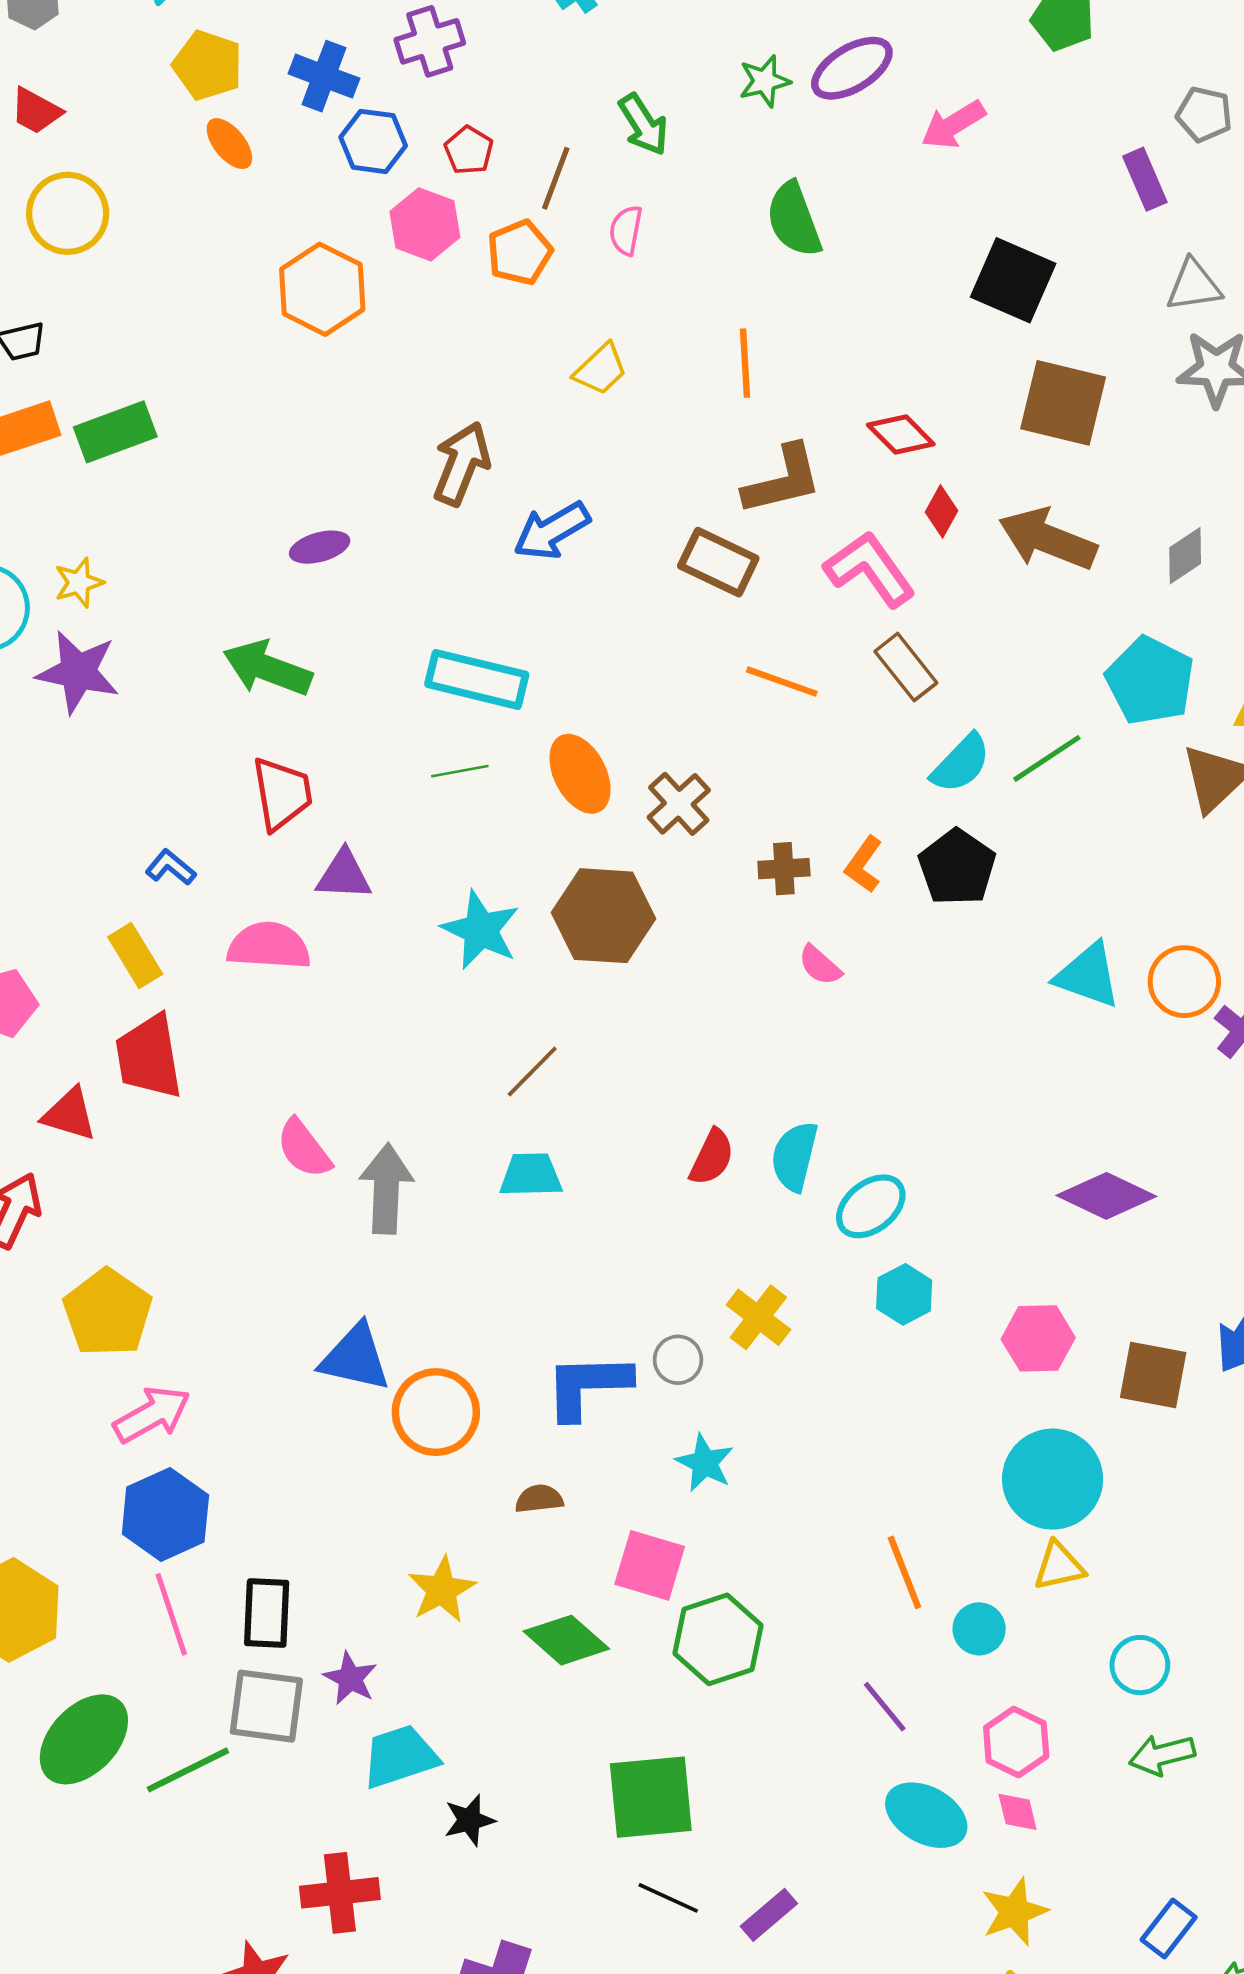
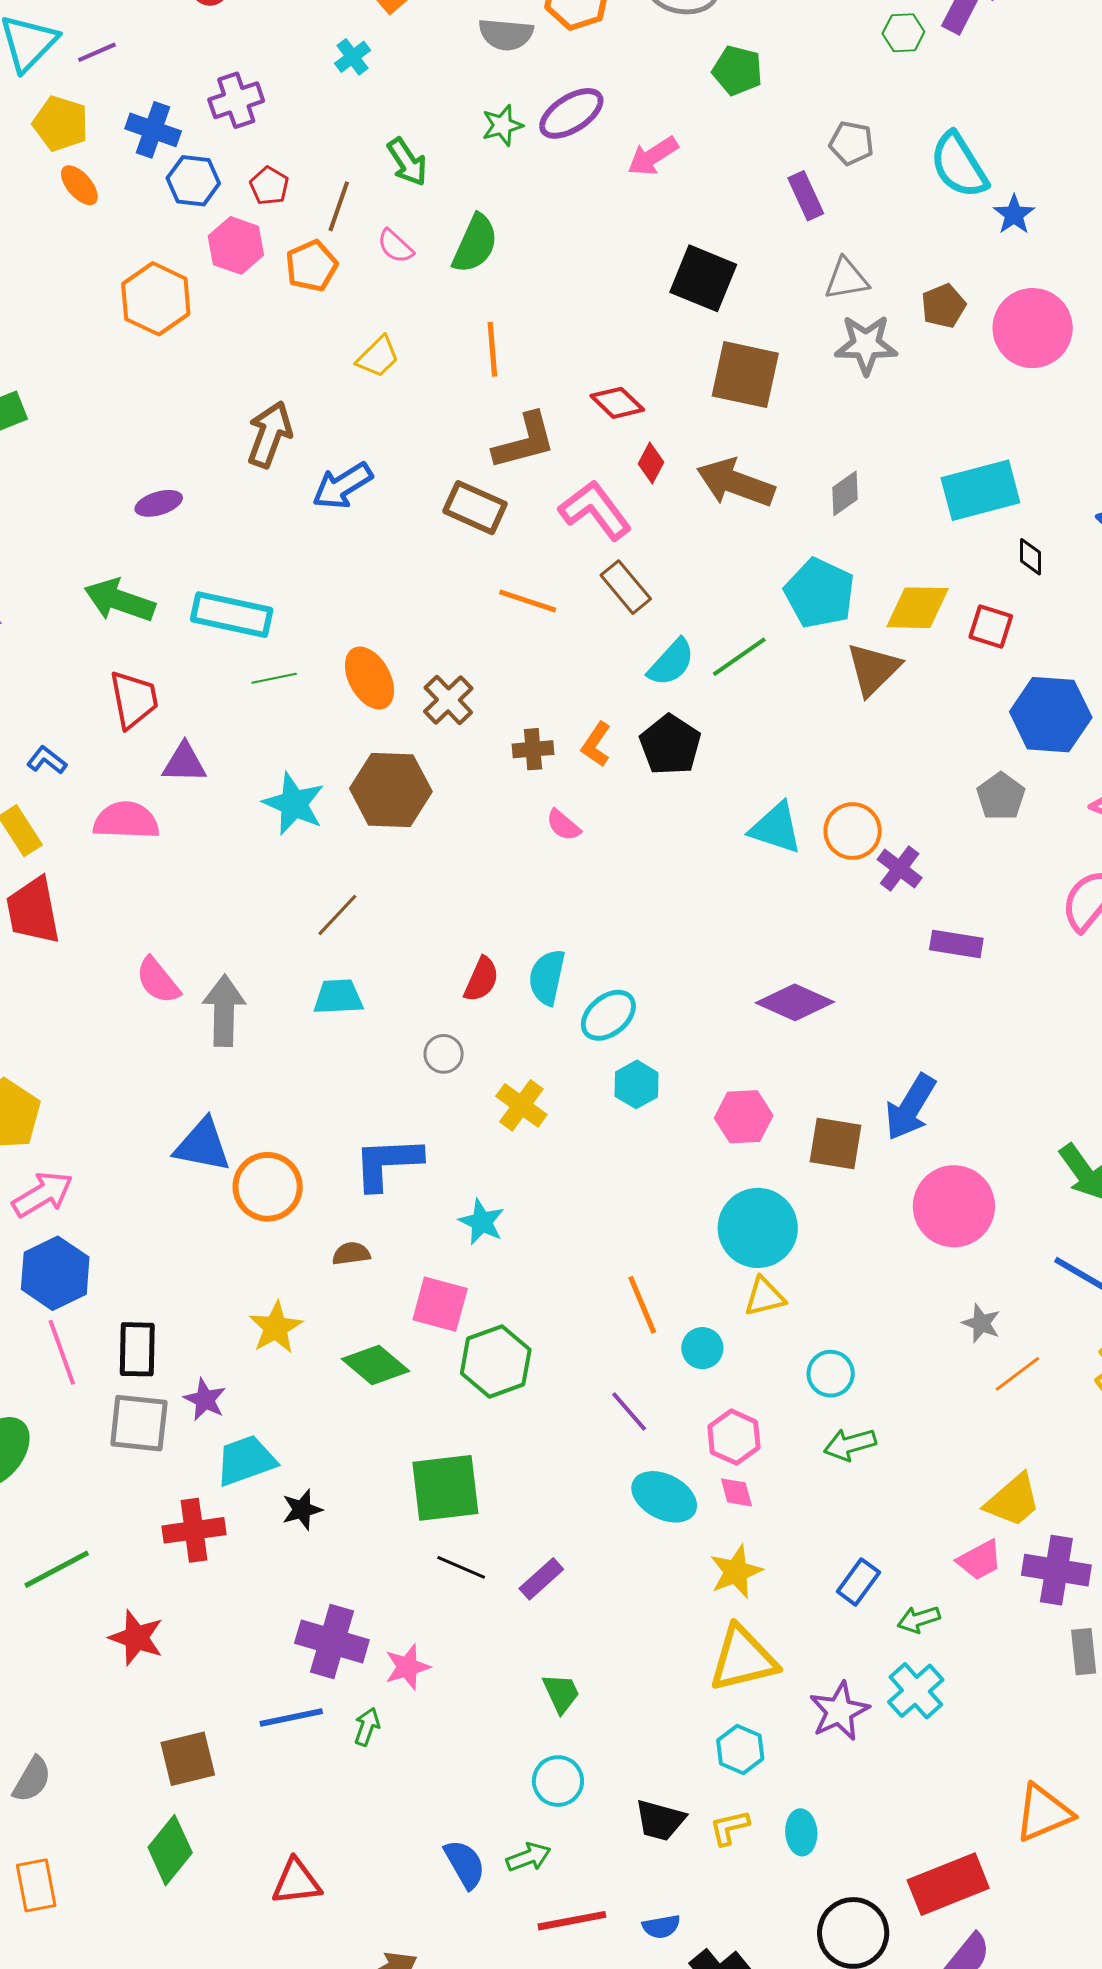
green semicircle: (794, 220) -> (475, 244), moved, turned -134
pink semicircle: (626, 230) -> (395, 246), turned -57
cyan rectangle: (477, 679) -> (232, 615), moved
gray circle: (678, 1360) -> (444, 1054), moved
green line: (188, 1770) -> (57, 1569), moved
red cross: (340, 1893) -> (194, 1530), moved

